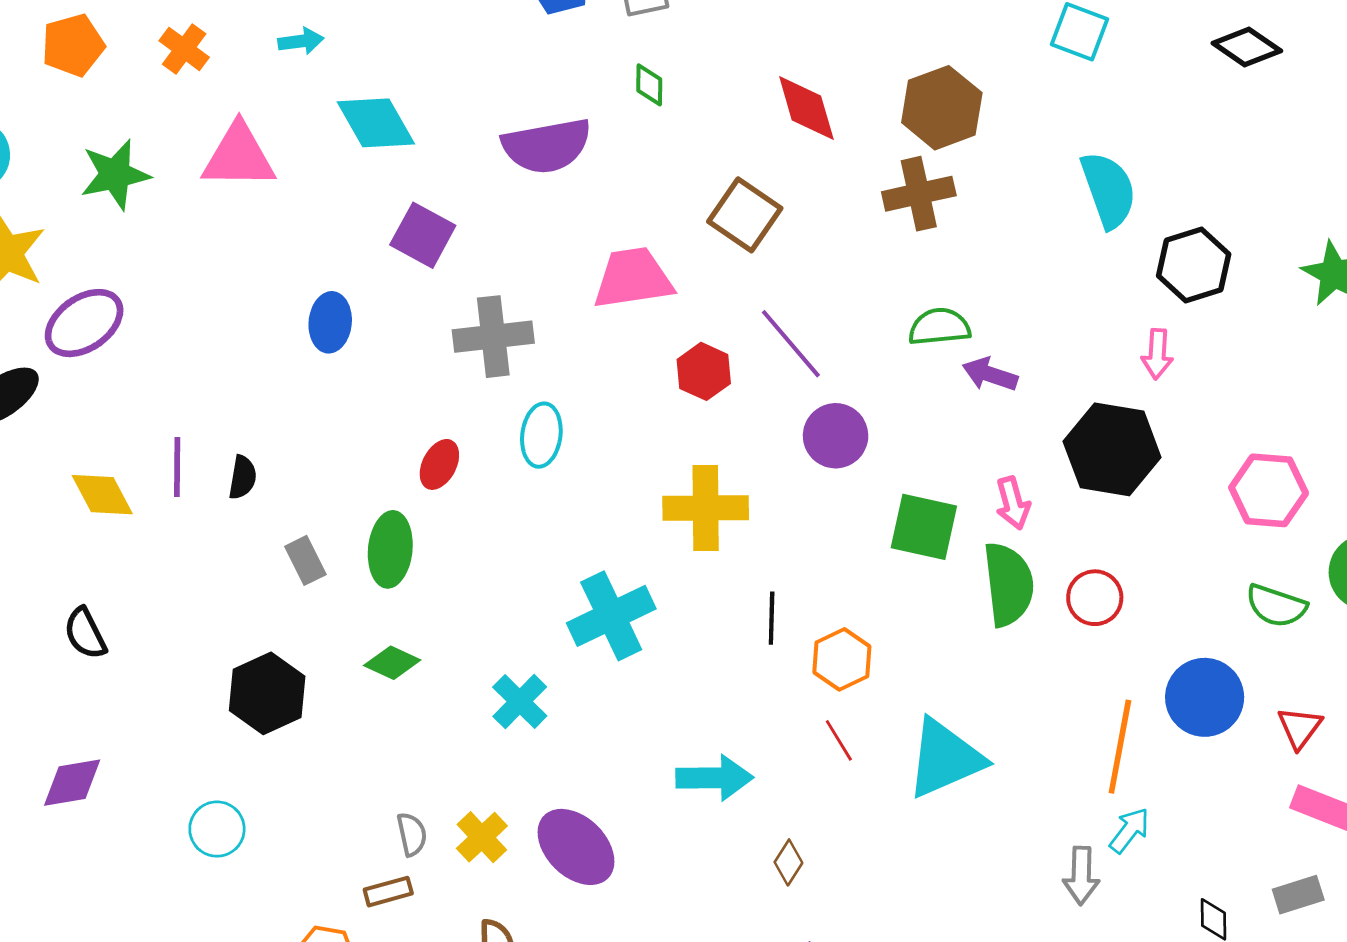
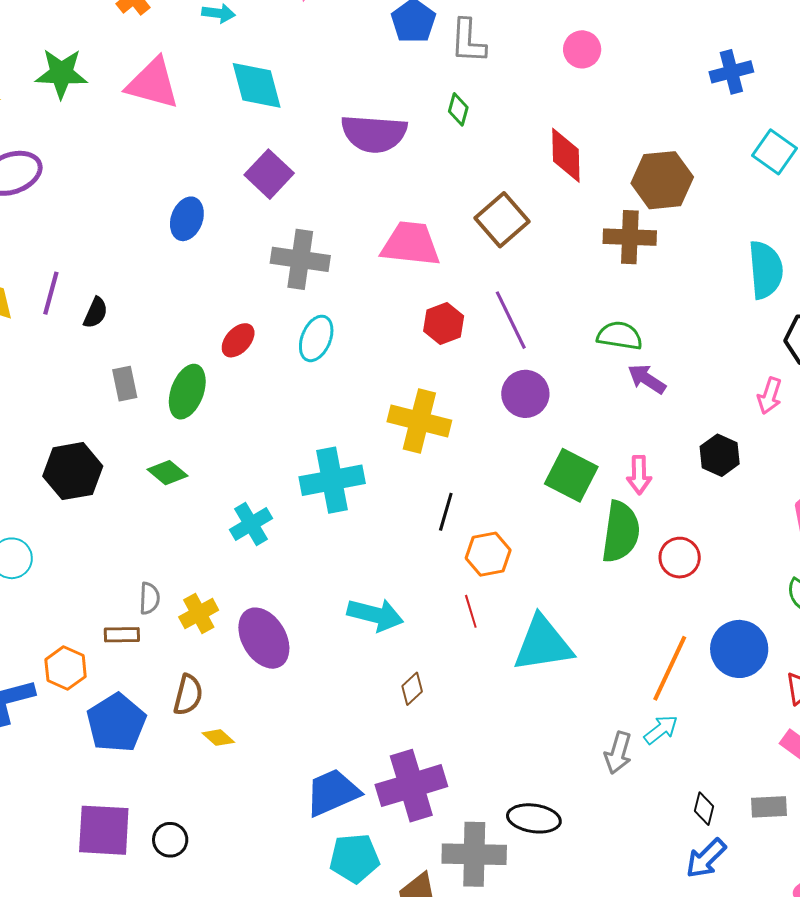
black hexagon: (1112, 449) -> (720, 455), size x0.6

